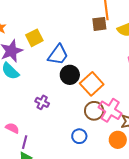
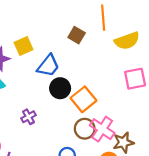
brown square: (99, 24) -> (77, 35), moved, turned 35
purple cross: (42, 102) -> (28, 117), turned 32

